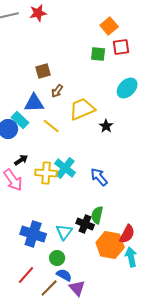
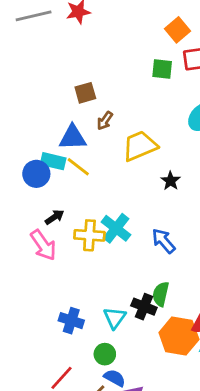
cyan rectangle: (20, 120) -> (53, 161), turned -30
yellow line: (51, 126) -> (78, 167), moved
black star: (106, 126) -> (171, 181), moved
blue cross: (33, 234) -> (71, 321), size x0.7

